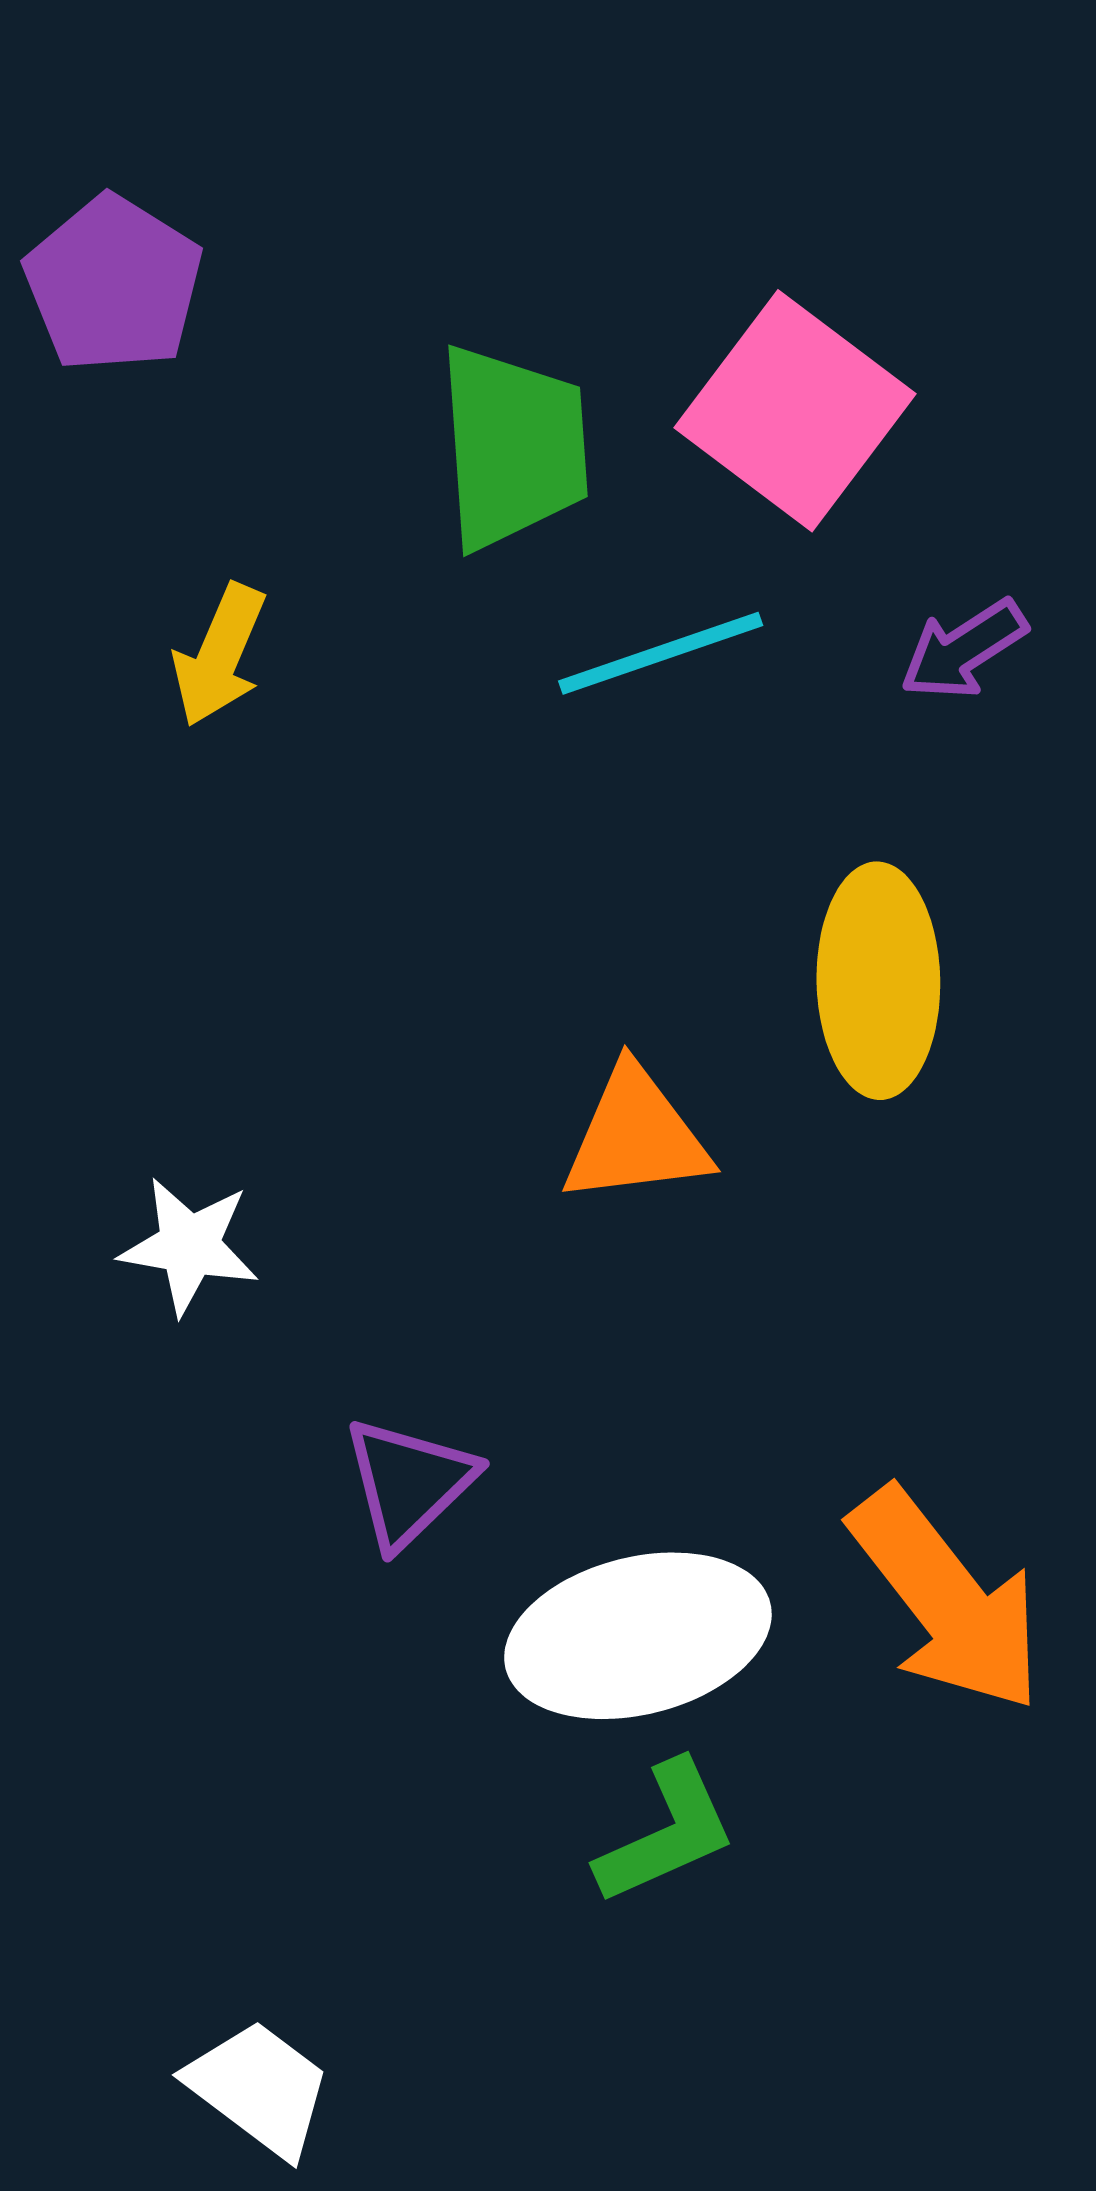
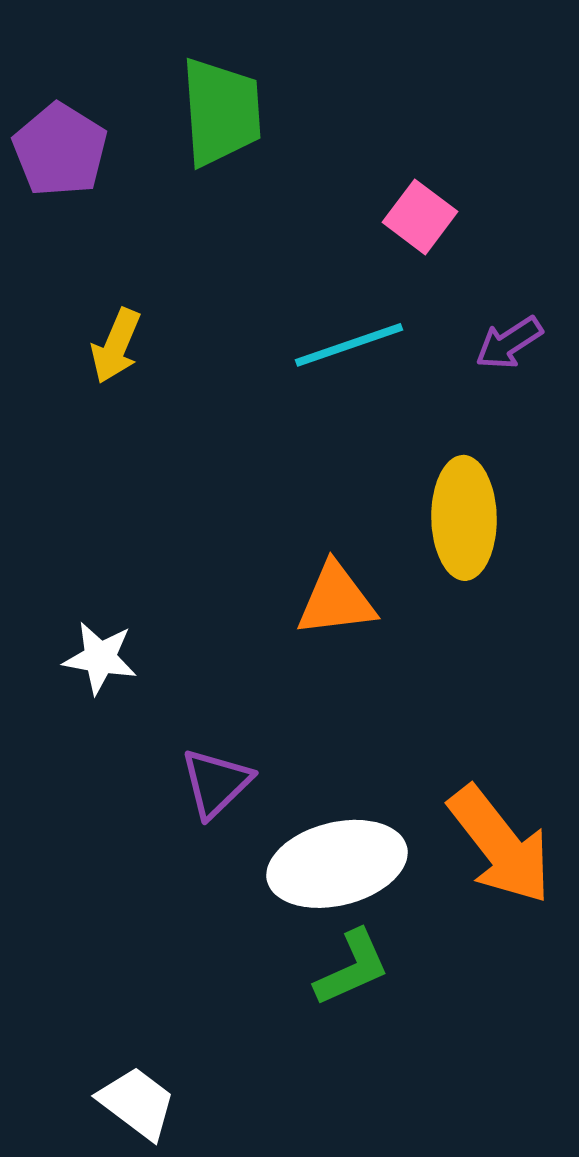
pink square: (795, 411) -> (420, 217), size x0.6
green trapezoid: (513, 447) -> (221, 112), moved

